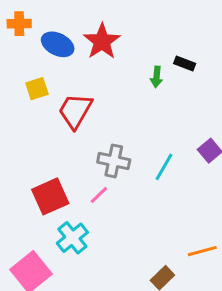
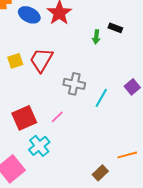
yellow square: (37, 89) -> (15, 61), moved
gray cross: (114, 161) -> (74, 84), moved

